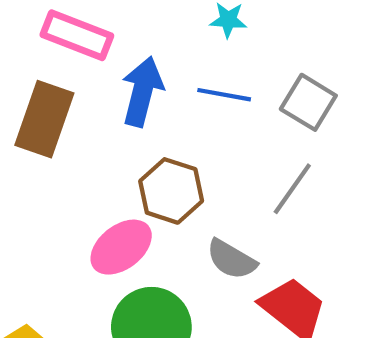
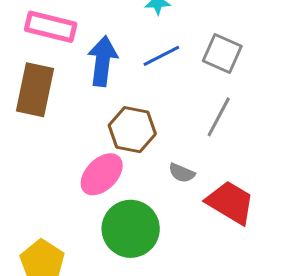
blue line: (224, 95) -> (161, 56), turned -30
gray semicircle: (231, 259) -> (182, 173), size x0.7

